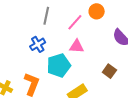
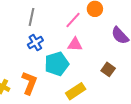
gray line: (46, 16) -> (32, 17), moved

